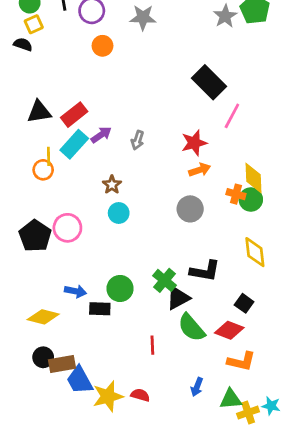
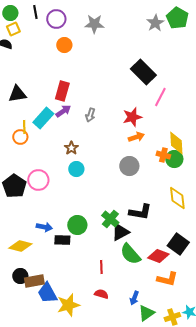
red rectangle: (74, 115) -> (62, 91), moved, turned -36
black square: (244, 303) -> (178, 244), moved, size x1.5
red semicircle: (140, 395) -> (101, 294), moved
green triangle: (231, 399) -> (146, 313), moved, turned -30

